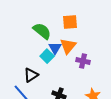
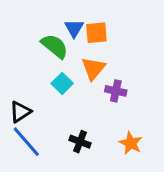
blue triangle: (55, 48) -> (74, 28), moved
black triangle: (31, 75) -> (20, 112), moved

